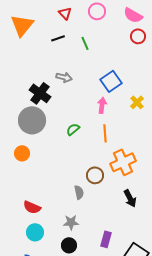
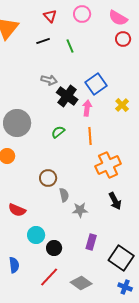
black cross: (40, 93) -> (67, 96), moved
brown circle: (95, 175) -> (48, 178), moved
gray star: (71, 222) -> (80, 210), moved
cyan circle: (35, 232) -> (36, 235), moved

